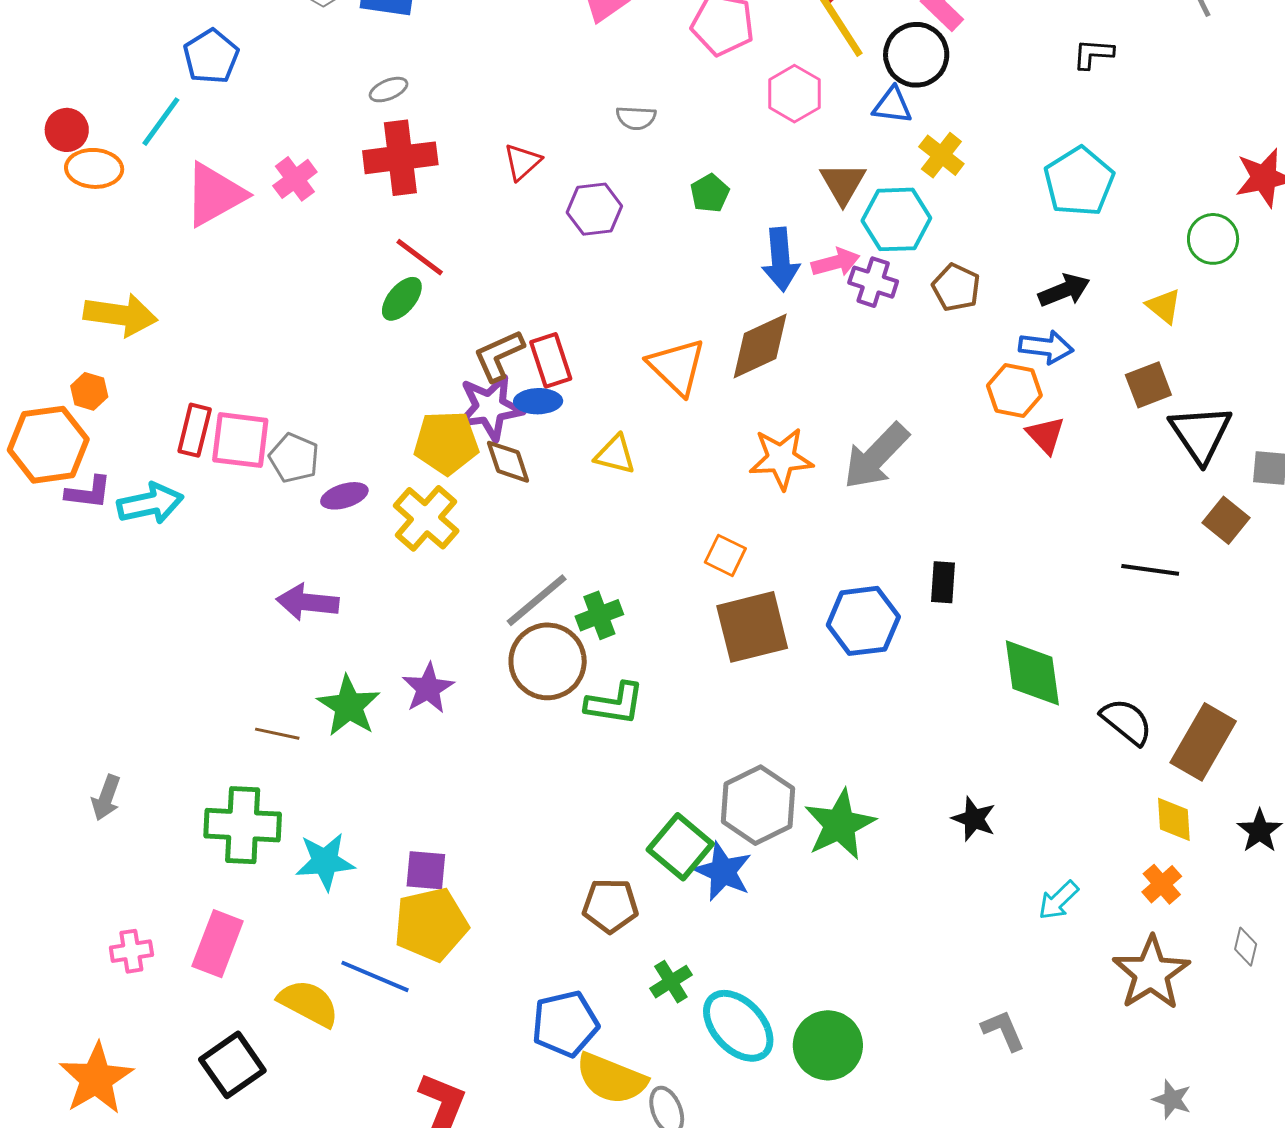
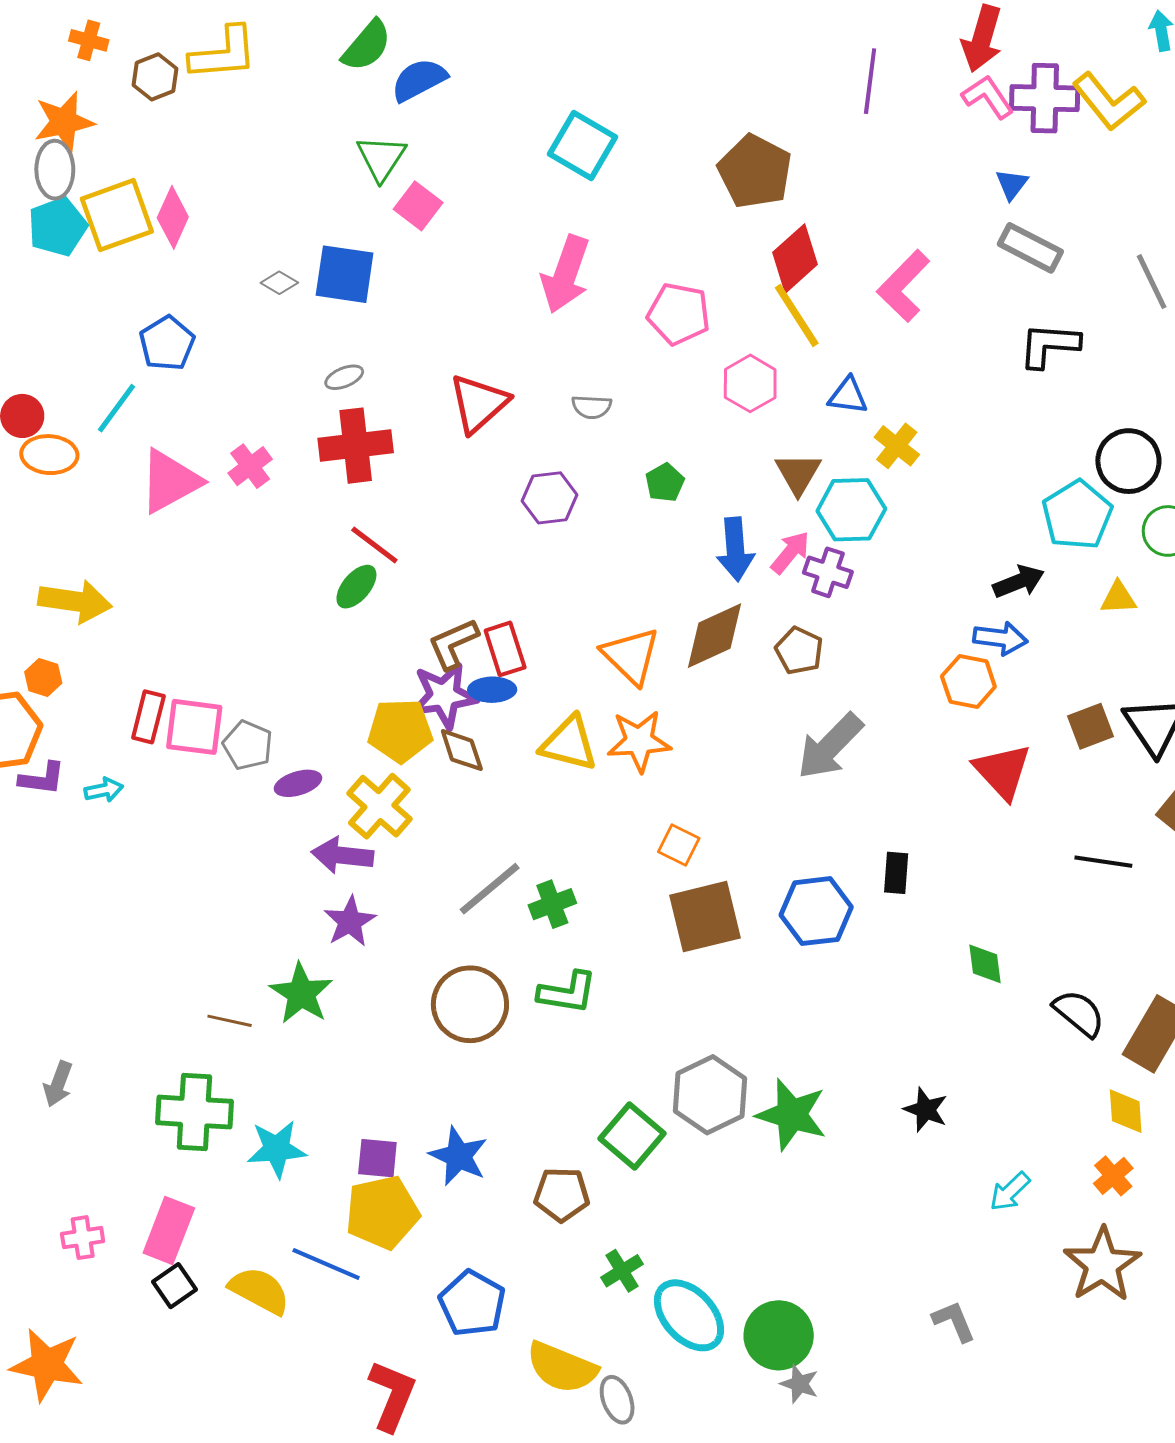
black L-shape: (1093, 54) -> (1049, 345), size x1.5
black circle: (916, 55) -> (1128, 461), moved
red triangle: (522, 162) -> (479, 403), moved, size x1.6
cyan pentagon: (1079, 182) -> (1077, 515), moved
pink arrow: (836, 262) -> (790, 552), turned -36
brown pentagon: (956, 287) -> (799, 651), moved
yellow triangle: (1164, 306) -> (1118, 598), turned -42
brown square: (1148, 385) -> (1090, 726), moved
red triangle: (1046, 435) -> (1002, 771), moved, size x1.5
yellow triangle: (615, 455) -> (569, 743), size x1.4
orange star: (781, 458) -> (639, 741), moved
cyan arrow: (150, 503) -> (104, 790), size x0.6
purple arrow: (308, 602) -> (342, 855), moved
brown circle: (548, 661) -> (470, 1004), moved
green diamond: (1032, 673) -> (985, 964), size x0.6
purple star: (428, 688) -> (350, 922), moved
green star: (840, 825) -> (792, 1115), turned -30
blue star: (723, 871) -> (459, 1156), moved
blue pentagon: (565, 1024) -> (472, 1303), moved, turned -30
black square: (232, 1065) -> (175, 1286), moved, size x0.7
orange star: (96, 1079) -> (47, 1365), turned -30
gray star: (1172, 1099) -> (799, 1384), moved

